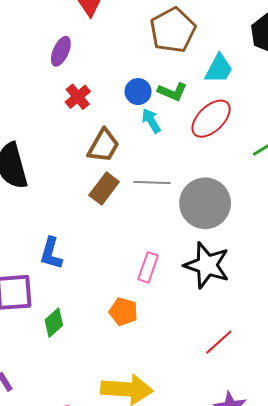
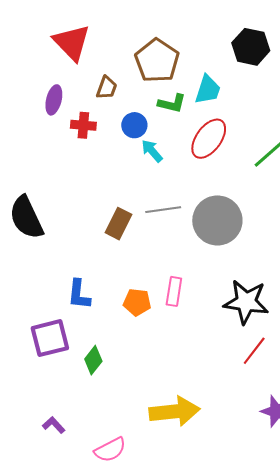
green L-shape: (172, 92) -> (172, 103), moved
red cross: (78, 97) -> (83, 125), moved, turned -35
brown trapezoid: (103, 146) -> (107, 88), moved, size x0.7
black star: (207, 265) -> (246, 302), moved
orange pentagon: (123, 312) -> (137, 302), moved

